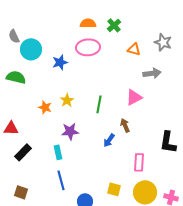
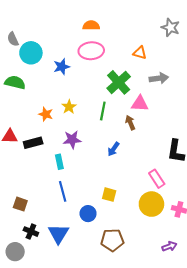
green cross: (114, 25) -> (119, 82), moved, size x1.6
gray star: (163, 42) -> (170, 27), moved
pink triangle: (134, 97) -> (140, 104), turned 30
brown arrow: (125, 125) -> (130, 123), moved
black rectangle: (23, 152) -> (33, 143), moved, turned 30
pink rectangle: (139, 162) -> (157, 179), moved, turned -36
yellow square: (114, 189) -> (109, 195), moved

